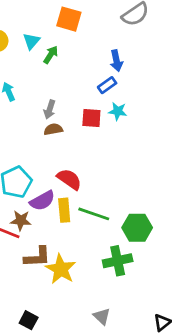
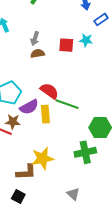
blue rectangle: (107, 85) -> (101, 19), moved
green line: (94, 214) -> (67, 104), moved
brown L-shape: (37, 257) -> (26, 172), moved
yellow star: (61, 269) -> (43, 158), turned 30

